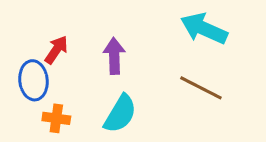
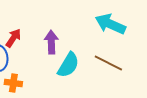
cyan semicircle: (120, 114) -> (68, 65), moved

